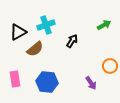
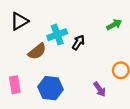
cyan cross: (46, 25) -> (57, 35), moved
black triangle: (18, 32) -> (19, 21), moved

